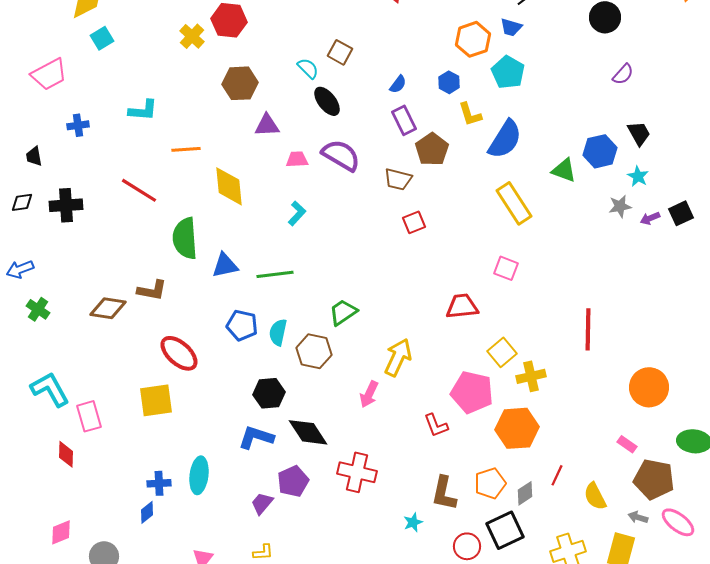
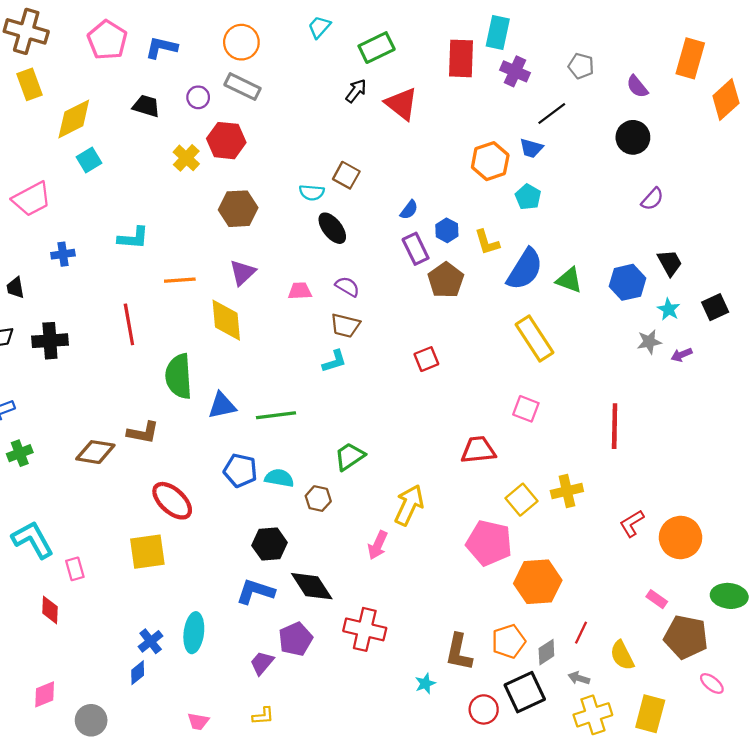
cyan semicircle: (308, 68) -> (312, 193), turned 140
cyan pentagon: (508, 72) -> (528, 197), size x0.7
blue hexagon: (449, 82) -> (447, 230), moved
purple triangle: (267, 125) -> (242, 273), moved, turned -40
purple semicircle: (341, 155) -> (347, 287), size x0.6
green triangle: (564, 170) -> (569, 280), moved
brown trapezoid: (398, 179) -> (345, 326), moved
red line: (139, 190) -> (129, 324), turned 48
cyan L-shape: (297, 213) -> (334, 361), moved, turned 30
black square: (681, 213) -> (715, 307), moved
green cross: (38, 309) -> (20, 453), turned 35
red line: (588, 329) -> (615, 426), moved
cyan semicircle: (278, 332) -> (279, 478), turned 88
brown hexagon: (314, 351) -> (318, 499), size x0.7
yellow cross: (531, 376) -> (567, 491), moved
pink rectangle: (89, 416) -> (75, 569), size x0.7
red L-shape: (436, 425) -> (632, 523), moved, turned 80
blue cross: (159, 483) -> (151, 641), turned -35
gray arrow: (638, 517) -> (579, 678), moved
pink ellipse: (678, 522) -> (712, 684), size x0.7

